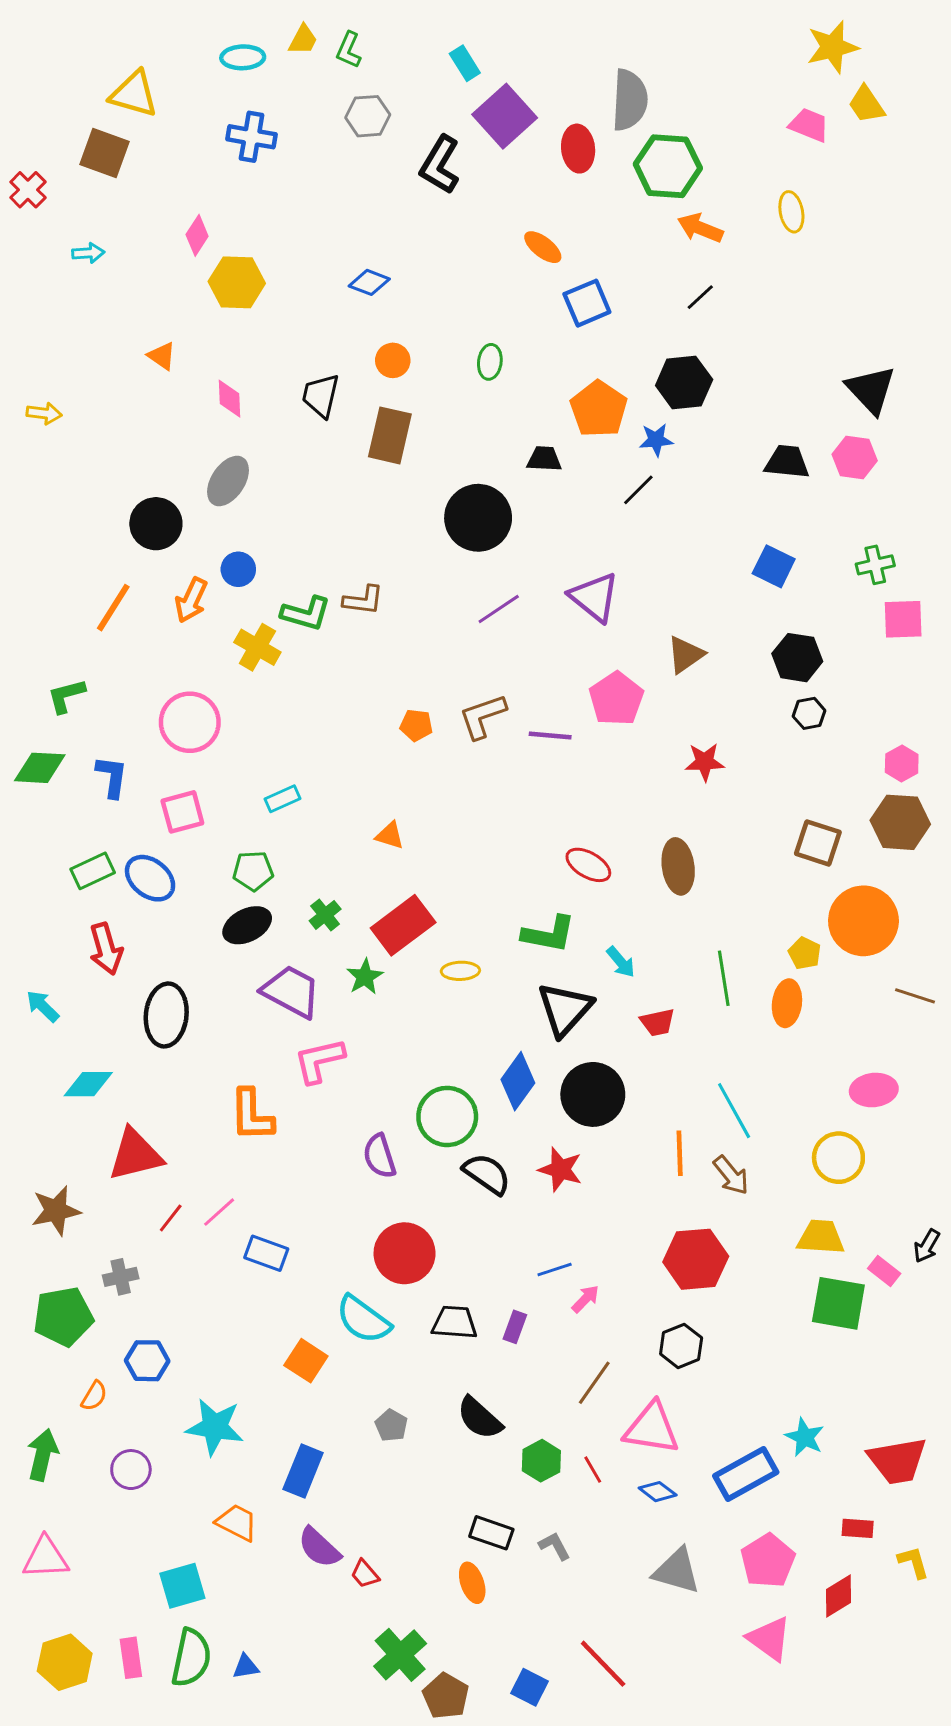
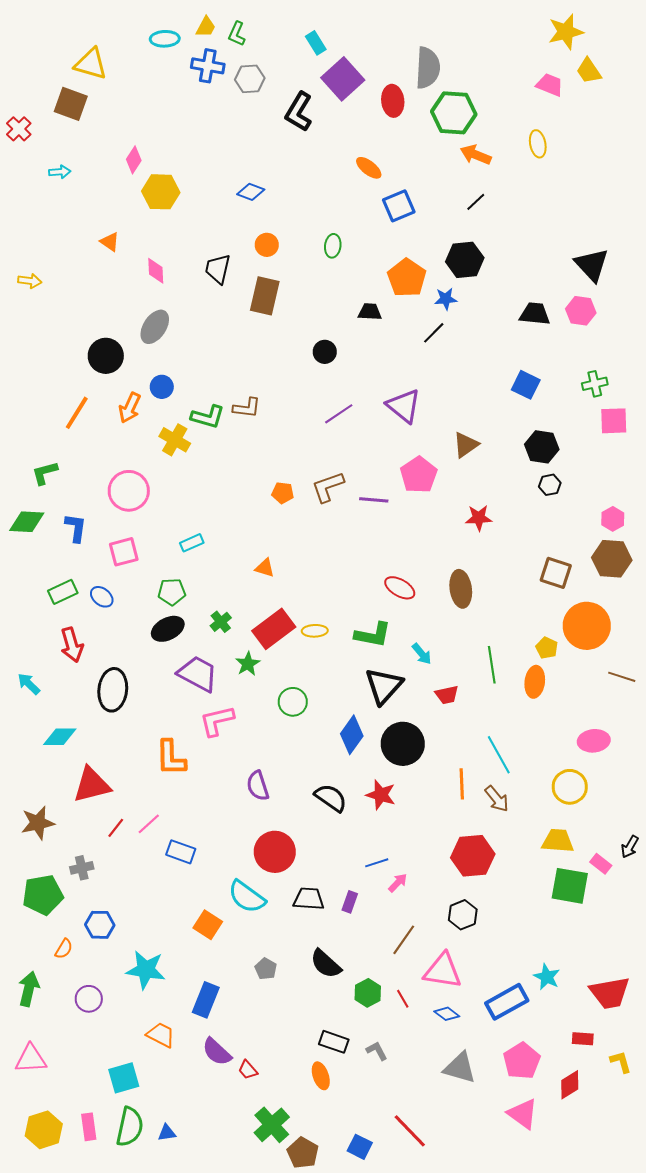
blue cross: (252, 137) -> (208, 66), moved
black circle: (478, 518) -> (325, 352), size x0.5
blue ellipse: (150, 878) -> (102, 597), size x0.7
yellow ellipse: (460, 971) -> (315, 631), moved
green circle: (447, 1116) -> (293, 702), moved, size x0.7

